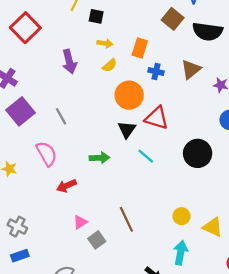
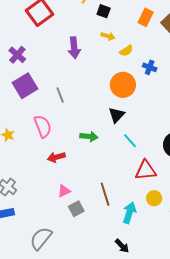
orange rectangle: (140, 48) -> (146, 17), moved
yellow semicircle: (110, 65) -> (126, 51), moved
red triangle: (157, 118) -> (146, 170), moved, turned -30
cyan arrow: (181, 253) -> (129, 213), moved

